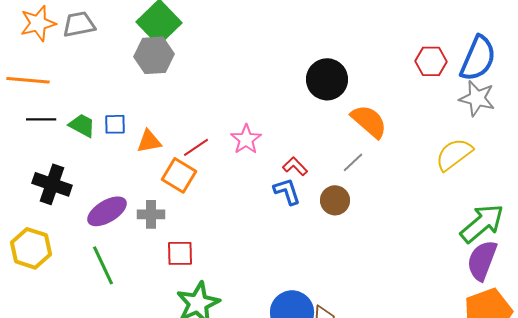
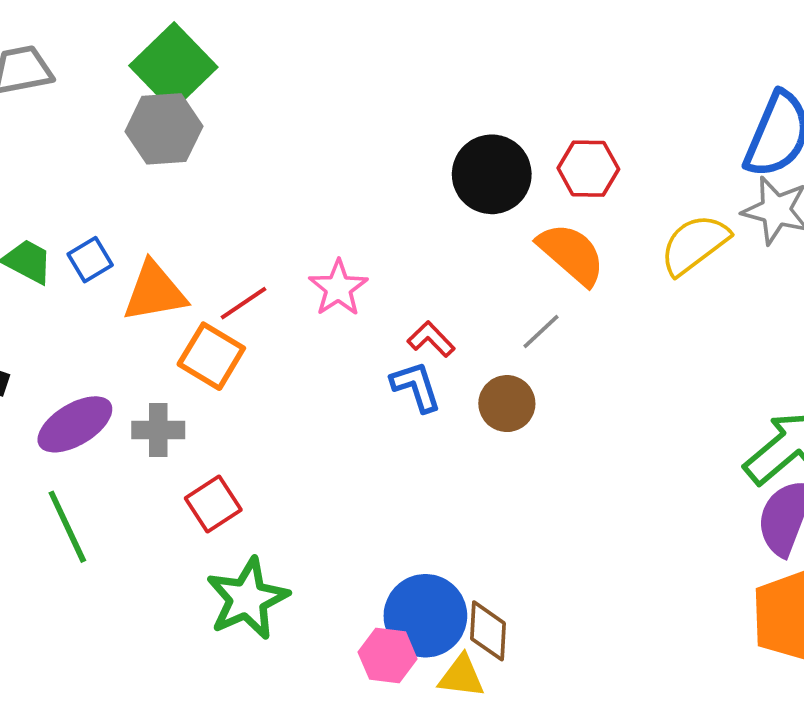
red hexagon: (431, 61) -> (588, 169), moved
blue square: (115, 124) -> (90, 260), turned -30
orange triangle: (149, 141) -> (154, 292), size x1.4
yellow semicircle: (454, 154) -> (694, 244), moved
red square: (180, 253) -> (213, 504), turned -32

